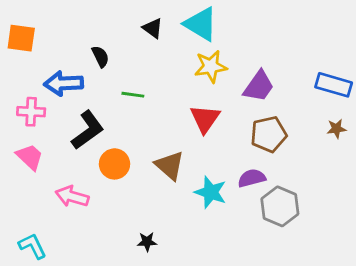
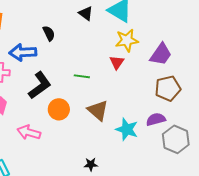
green line: (133, 95) -> (82, 76), moved
red triangle: (205, 119) -> (117, 62), moved, size x0.7
black star: (147, 242) -> (91, 164), moved

